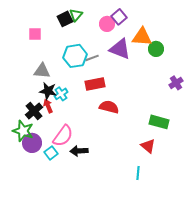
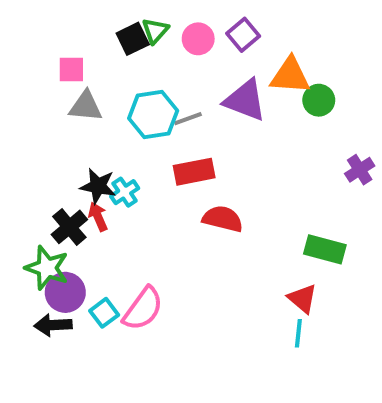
pink circle: (107, 24) -> (198, 39), moved
gray triangle: (42, 71) -> (86, 106), moved
pink semicircle: (63, 136) -> (143, 309), moved
black arrow: (79, 151) -> (53, 325), moved
cyan line: (138, 173) -> (298, 333), moved

